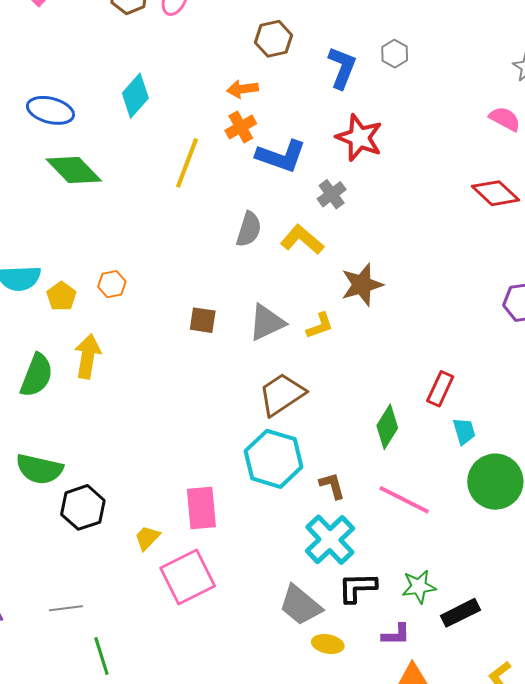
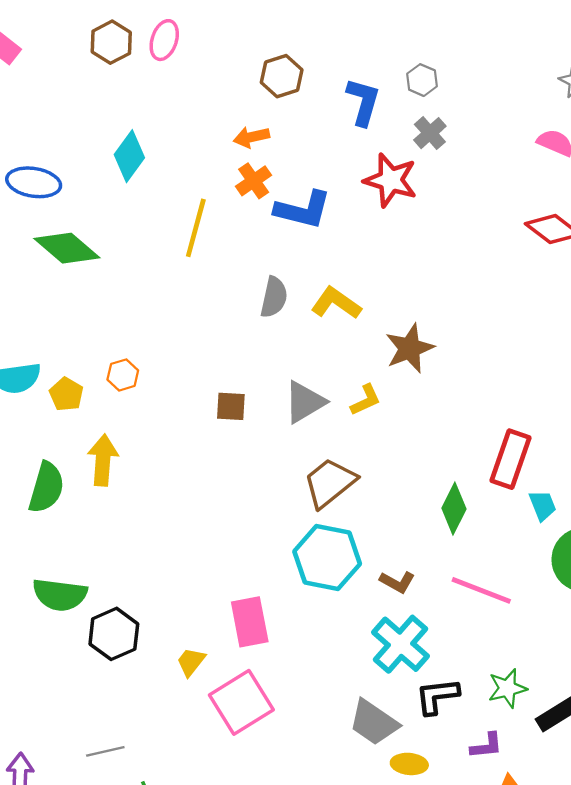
gray cross: (332, 194) -> (430, 133), moved
red rectangle: (440, 389) -> (511, 459), size x1.4
brown L-shape: (332, 486) -> (397, 582), turned 140

